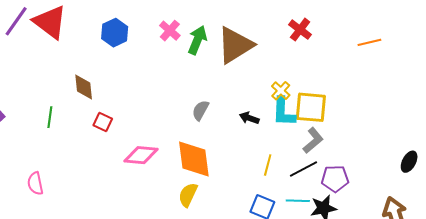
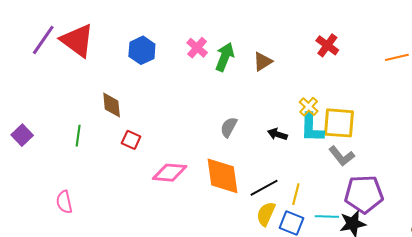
brown triangle: (235, 45) -> (263, 62), size x0.5
gray L-shape: (313, 140) -> (342, 156), turned 92
yellow line: (268, 165) -> (296, 194), moved
black line: (304, 169) -> (264, 188), moved
purple pentagon: (335, 179) -> (364, 194), size x1.4
yellow semicircle: (188, 195) -> (266, 214), moved

